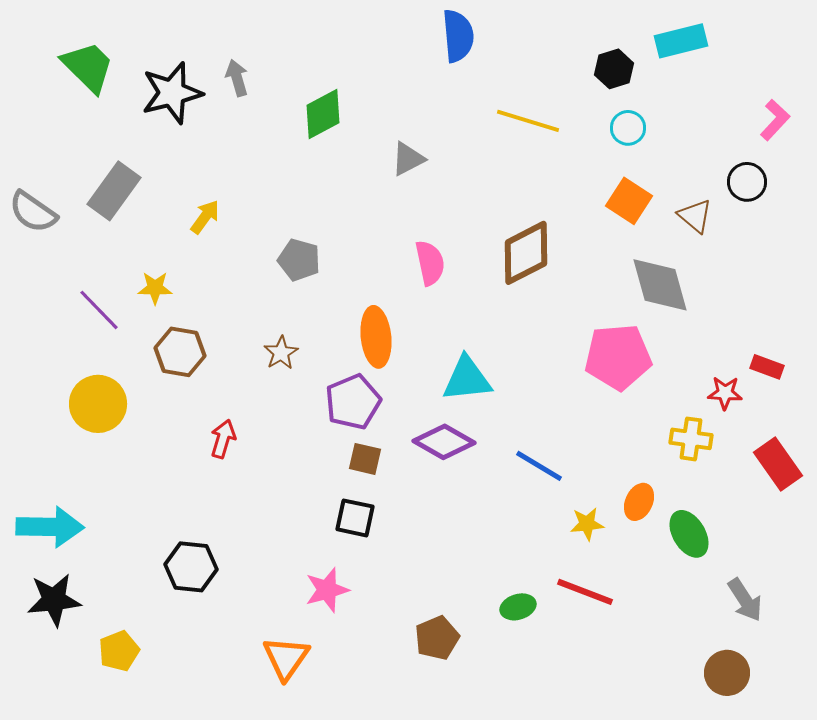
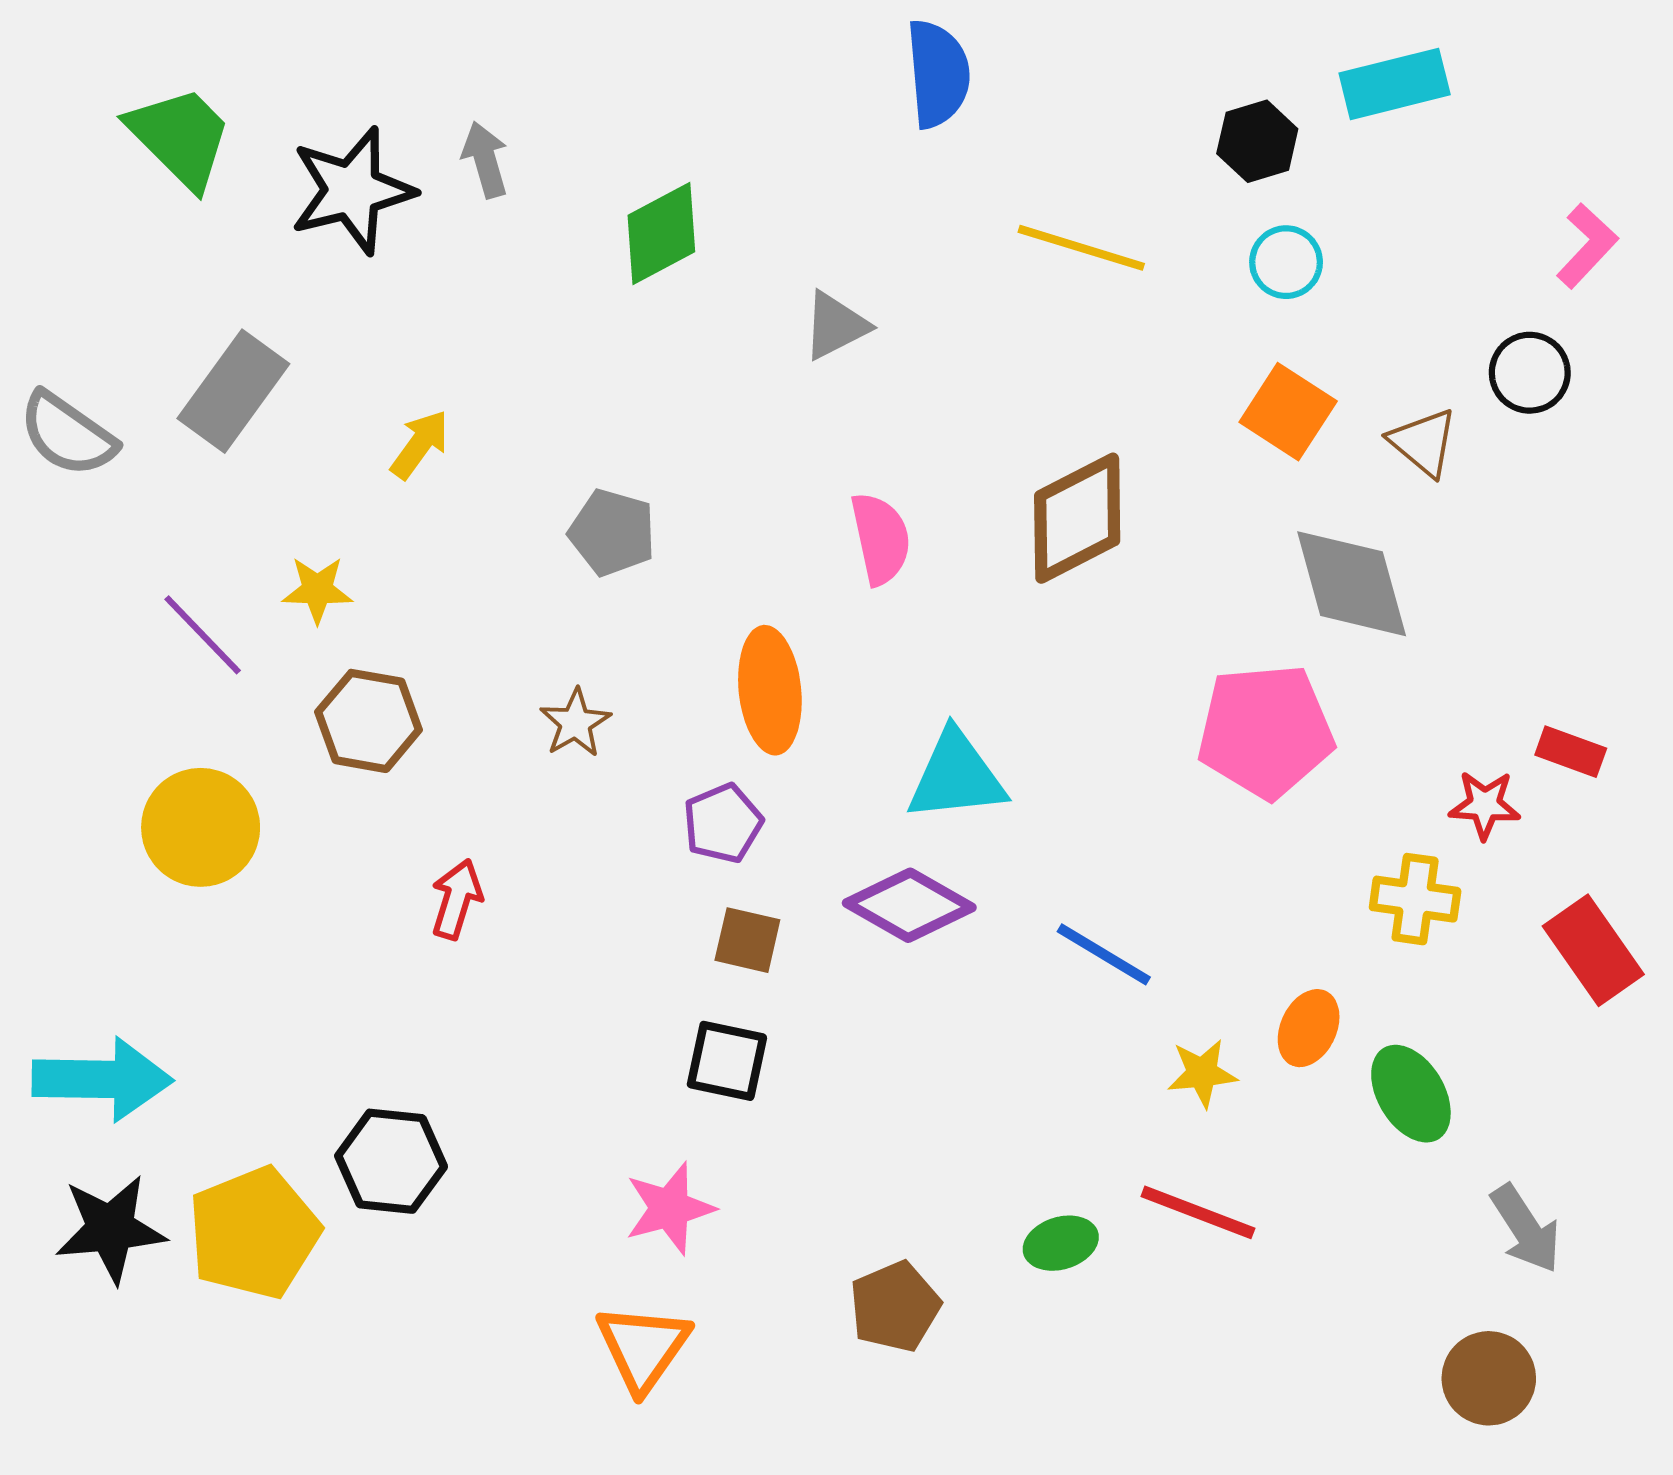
purple pentagon: (353, 402) -> (723, 823), size x0.7
yellow pentagon: (119, 651) -> (254, 1233), moved, size x1.6
orange triangle: (286, 658) -> (643, 1348), moved

